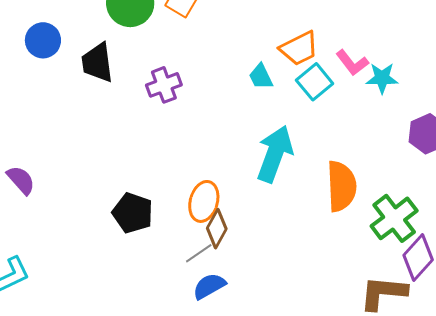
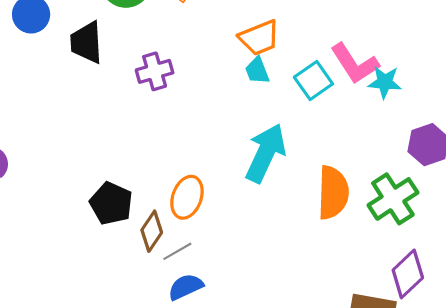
orange trapezoid: (299, 48) -> (259, 38), moved
pink L-shape: (352, 63) -> (355, 64), size x1.4
green cross: (394, 218) -> (393, 199), moved
brown diamond: (217, 229) -> (152, 231), moved

